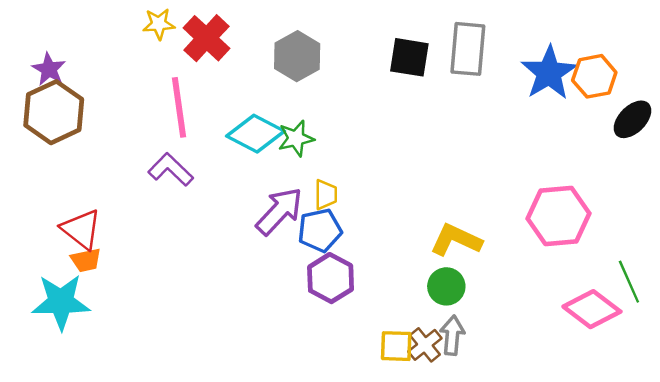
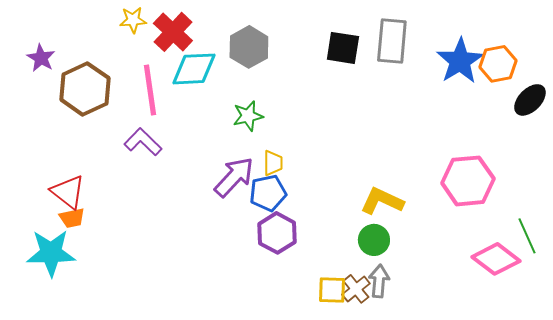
brown hexagon: (54, 112) -> (85, 89), moved
cyan diamond: (255, 134) -> (194, 69), moved, turned -30

